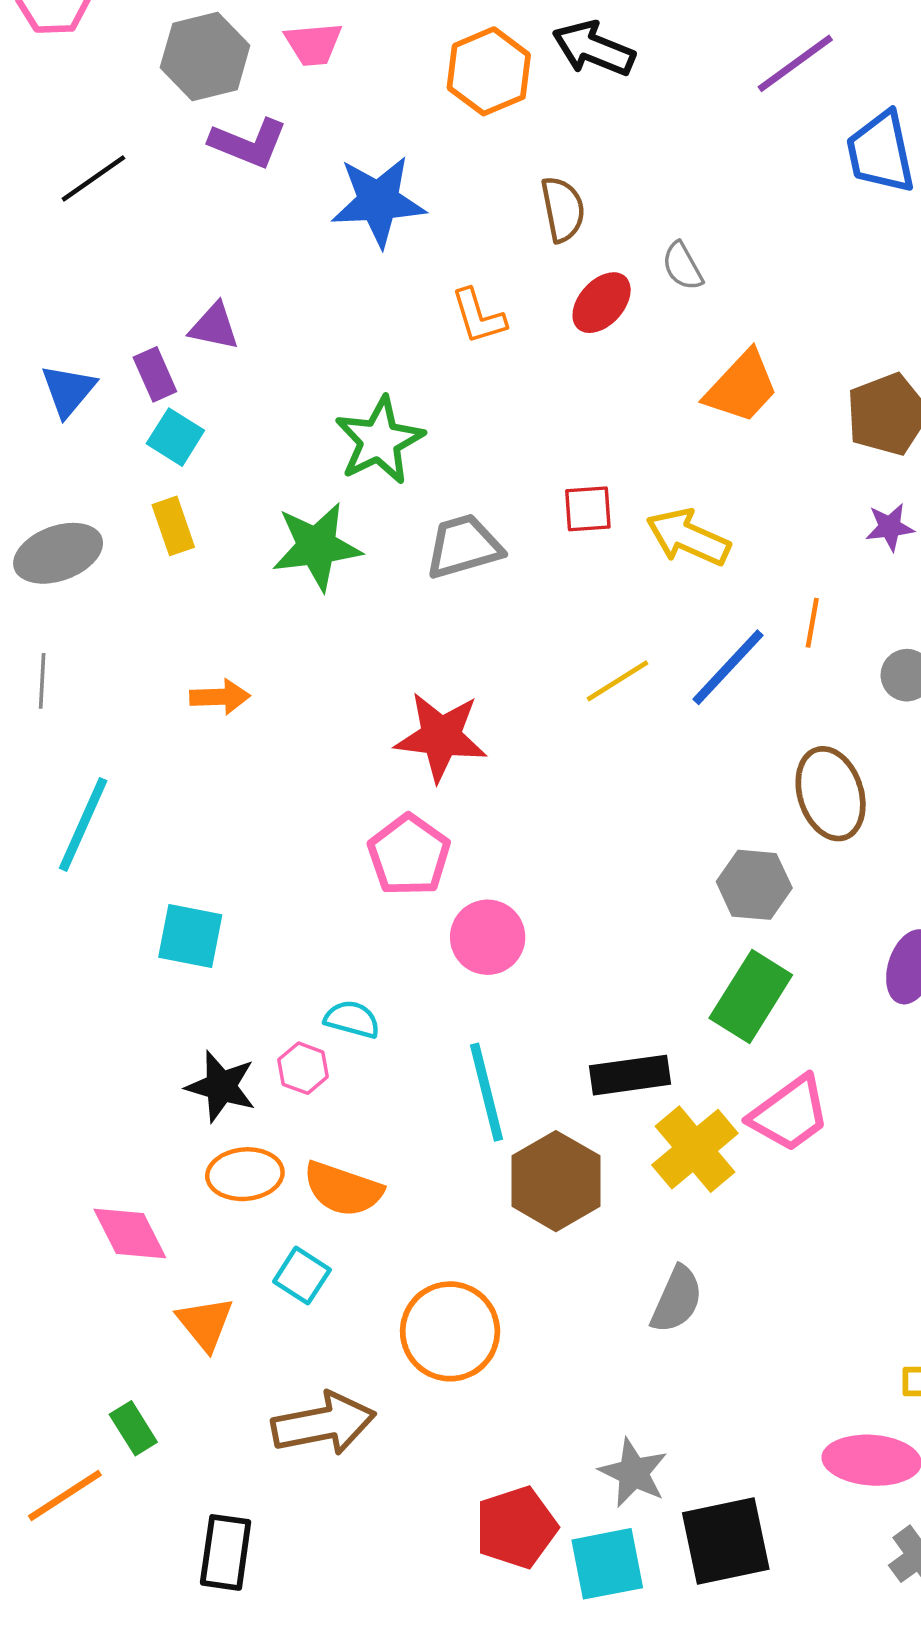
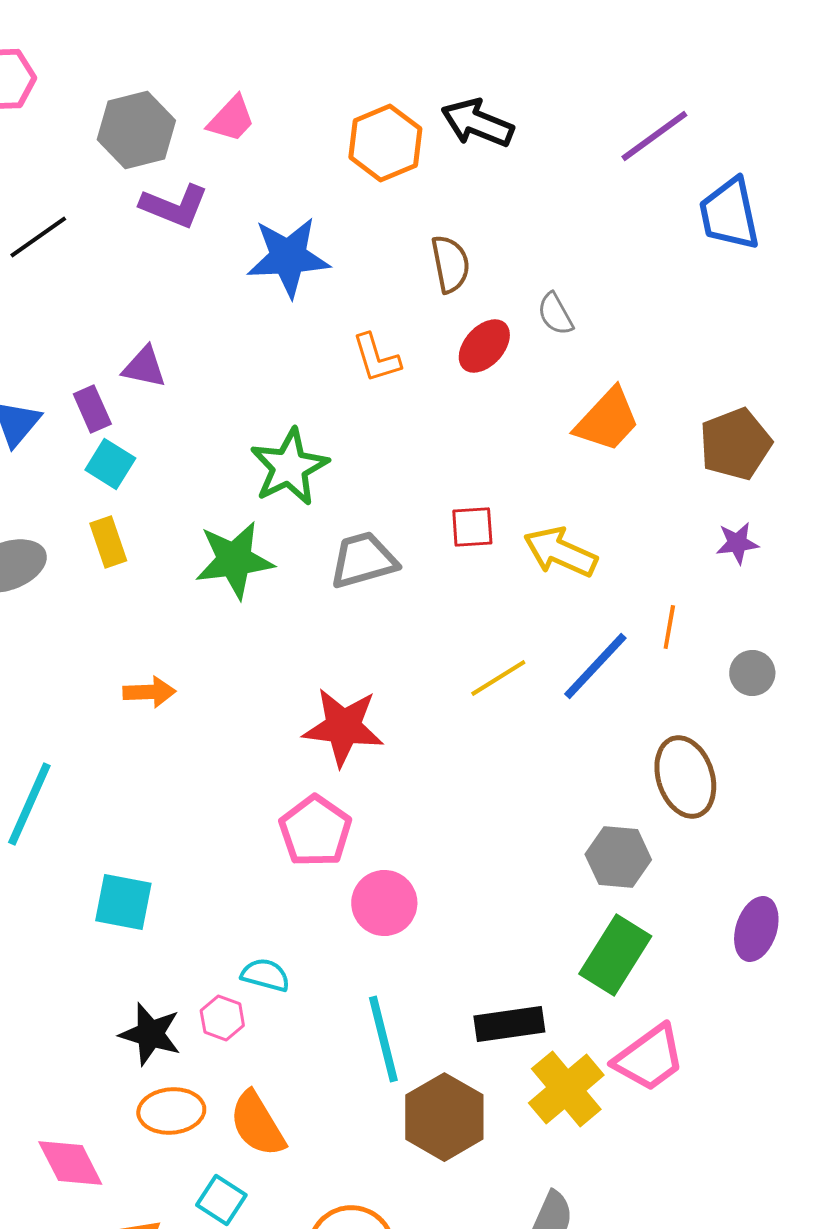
pink trapezoid: (313, 44) -> (231, 119), turned -42
orange semicircle: (343, 1189) -> (257, 1124), turned 40

